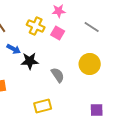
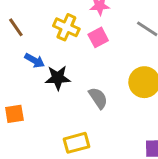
pink square: (58, 33) -> (98, 37), turned 32

